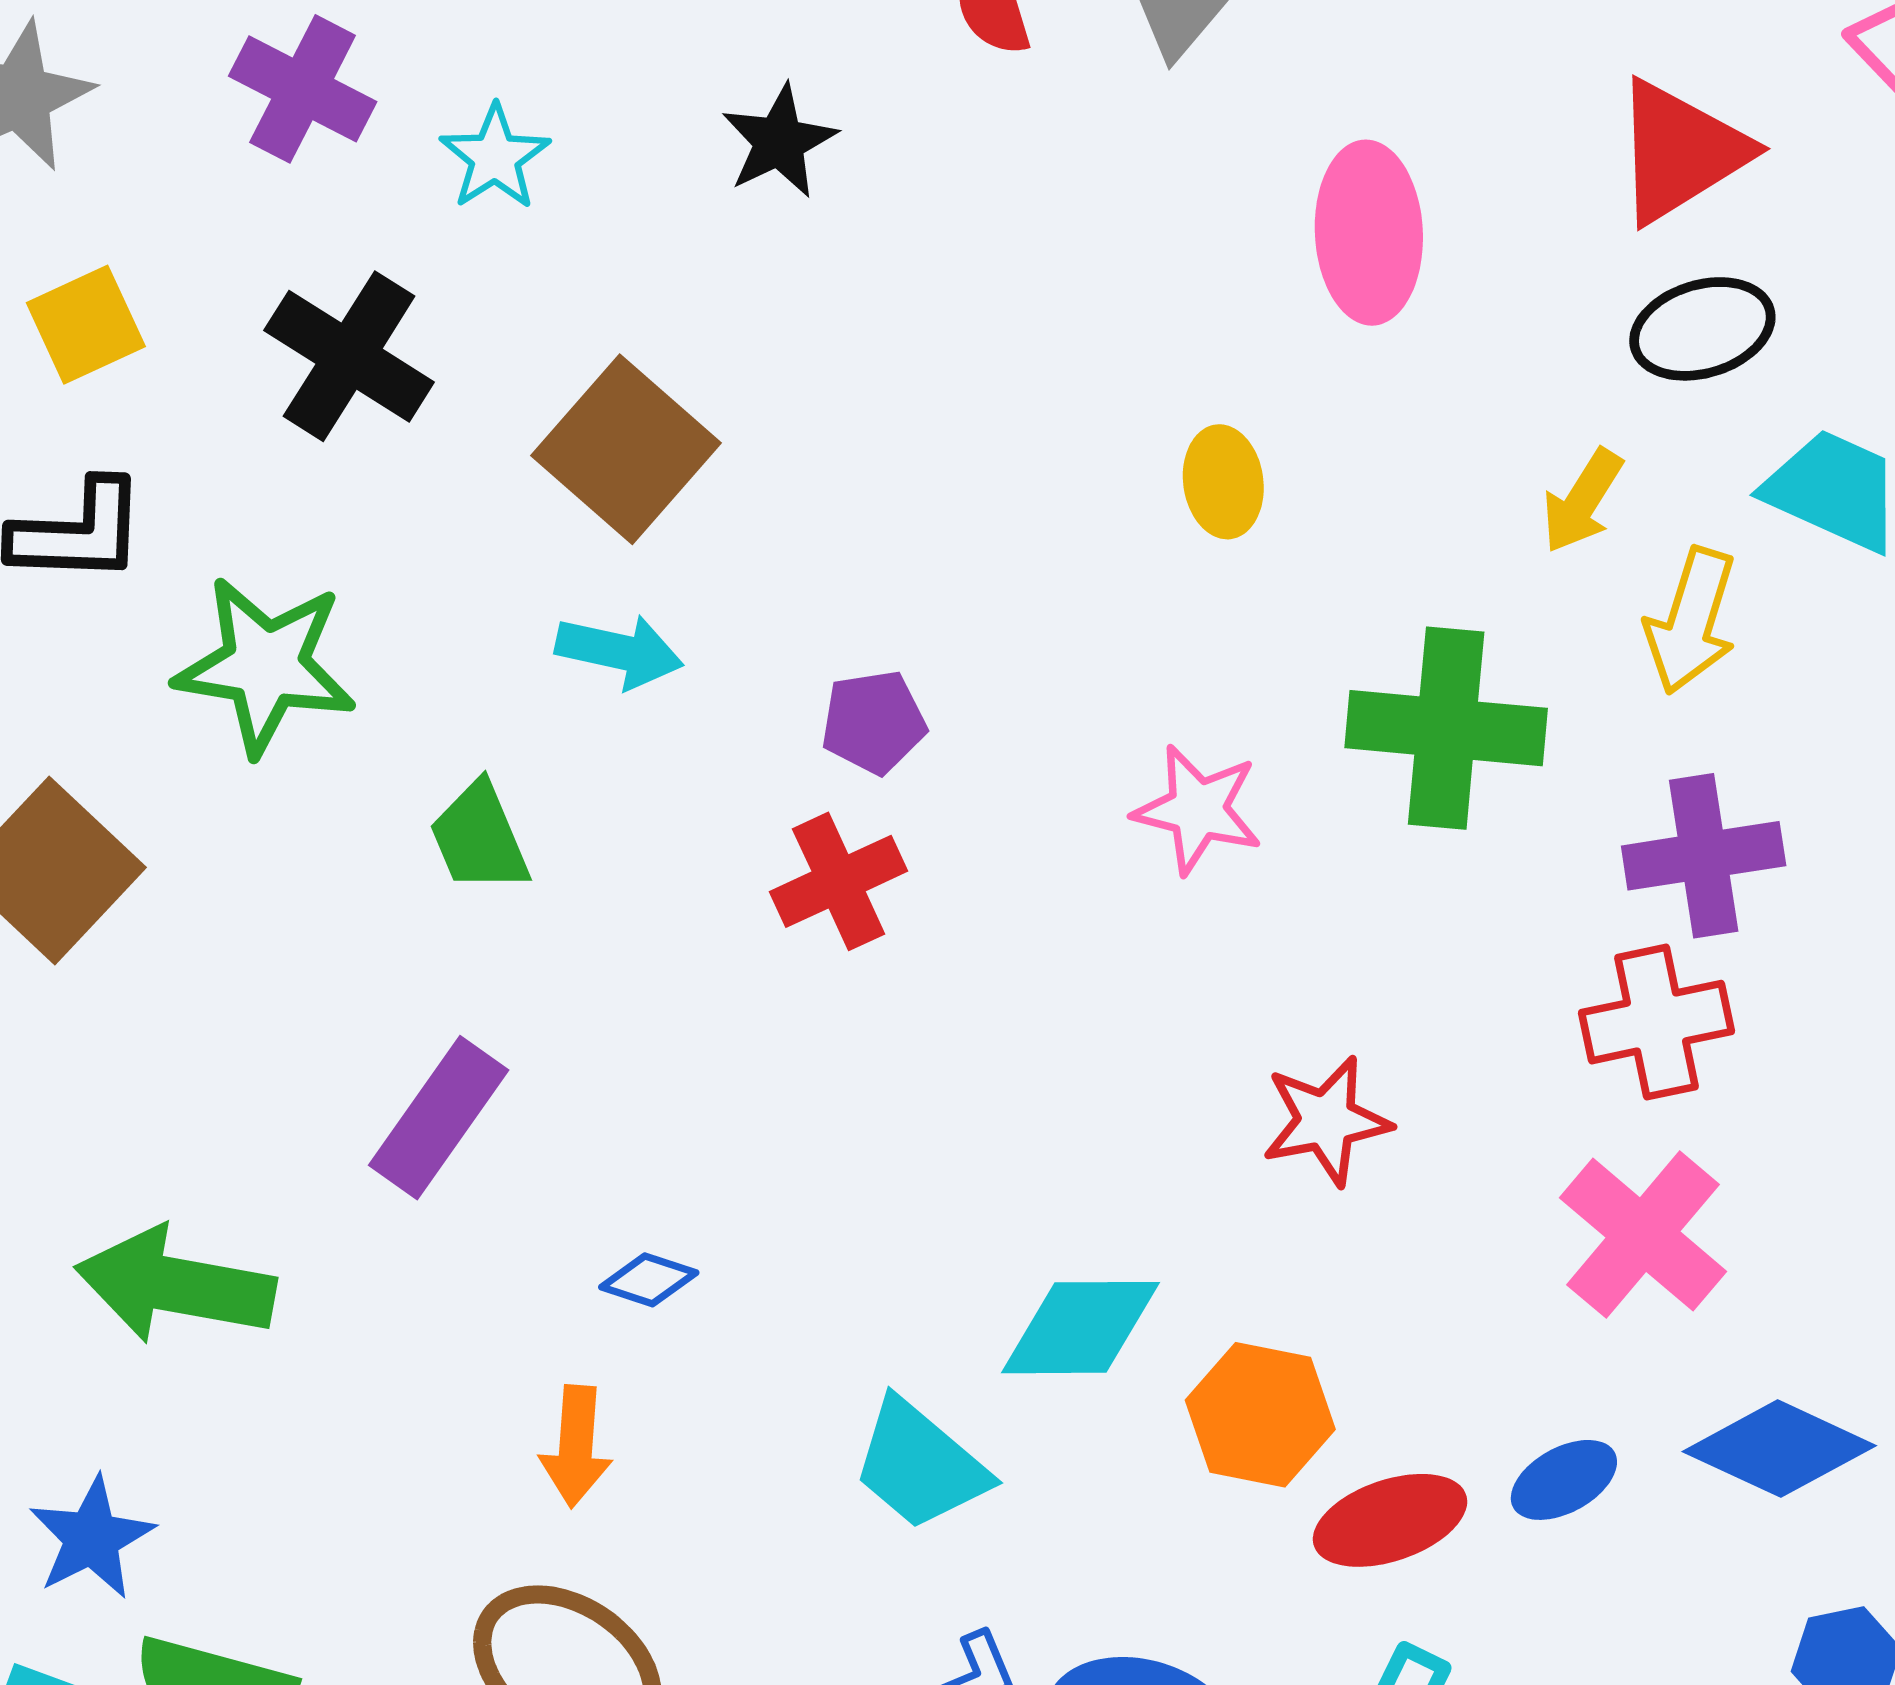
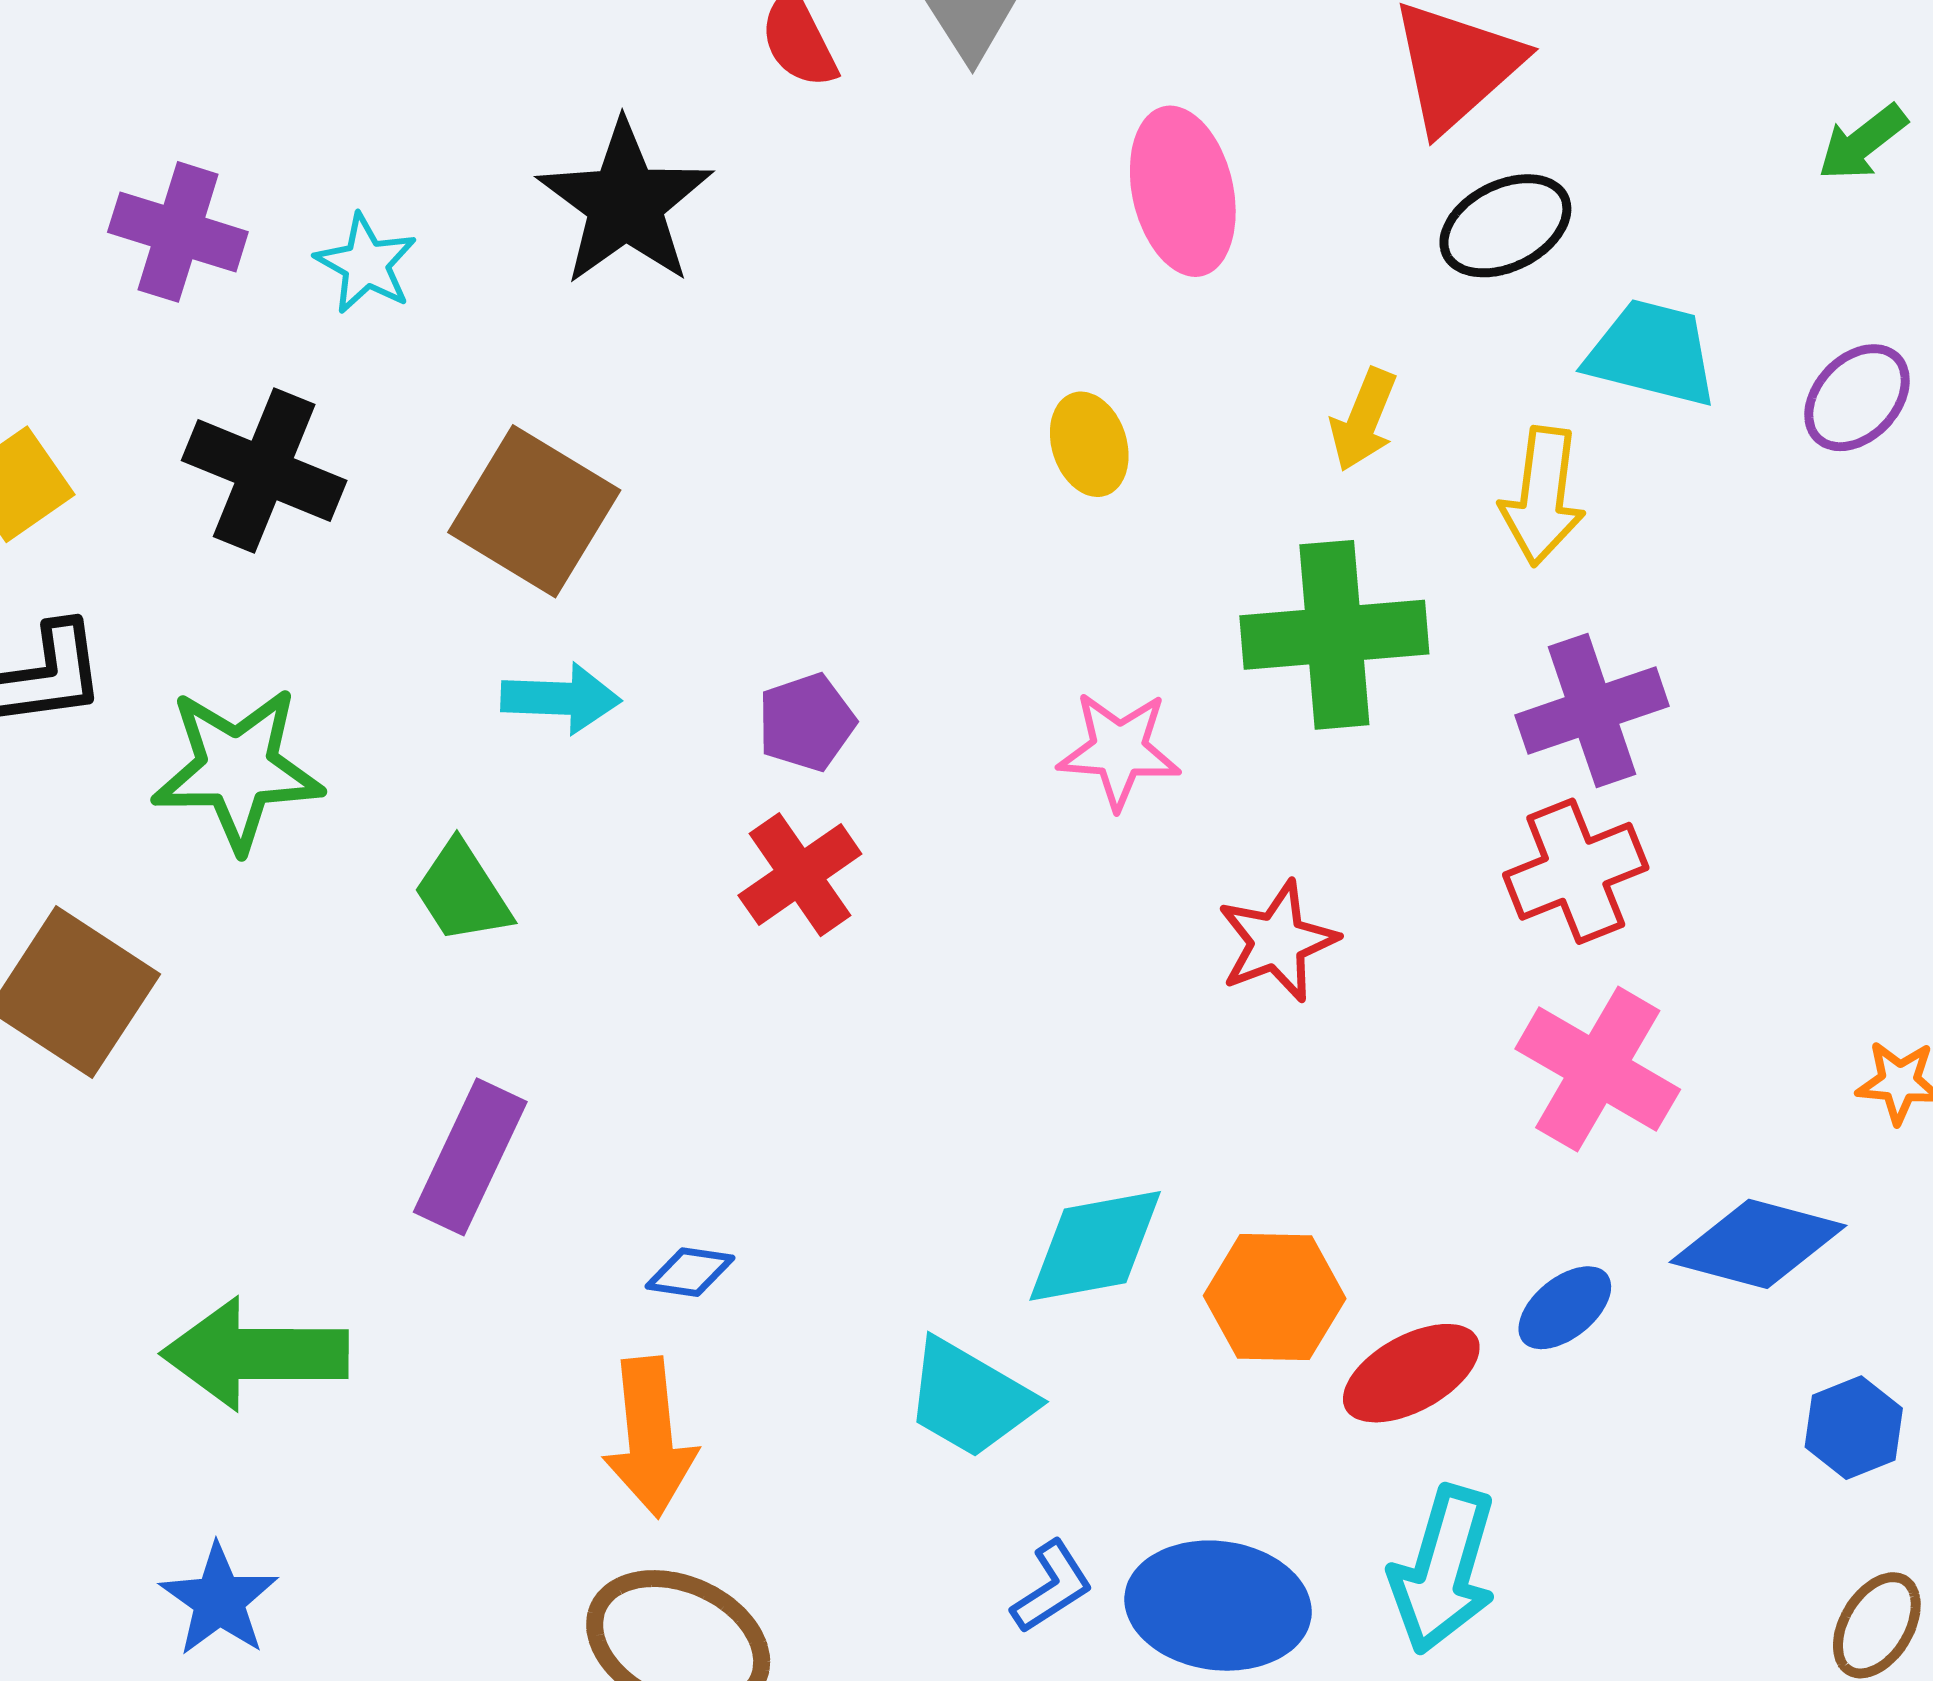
black star: (779, 141) -> (625, 203), size x1.6
yellow arrow: (1582, 501) -> (1363, 420), moved
red star: (1326, 1121) -> (1277, 941), moved
orange arrow: (576, 1446) -> (650, 1437), size x1.4

